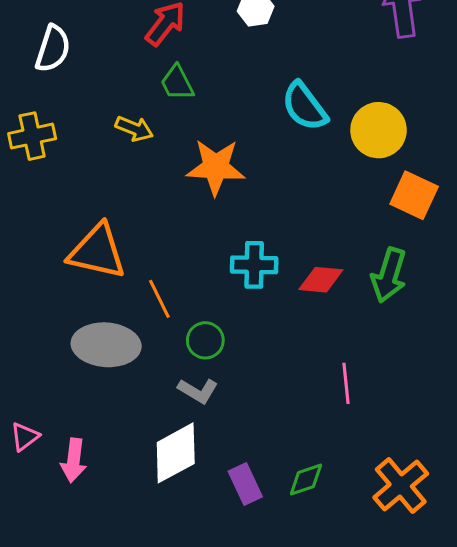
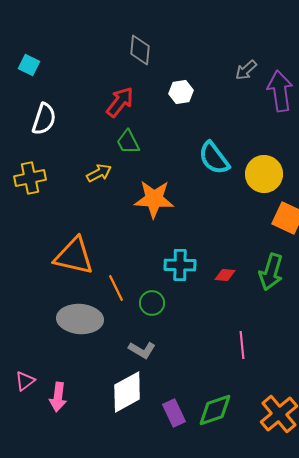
yellow arrow: (134, 129) -> (99, 173), turned -50
red diamond: (321, 280) -> (225, 275), size x0.7
green circle: (205, 340) -> (152, 303), moved
green diamond: (306, 480) -> (215, 410), size x1.4

